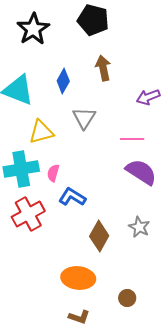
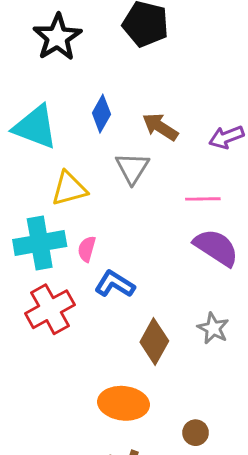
brown arrow: (103, 68) -> (160, 127), moved, turned -45

